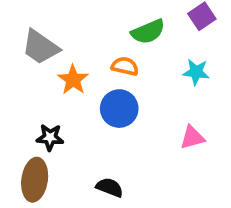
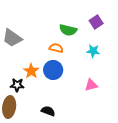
green semicircle: (148, 32) -> (68, 30), turned 36
orange star: (73, 80) -> (31, 71), moved

